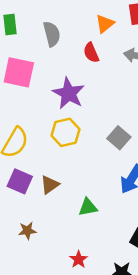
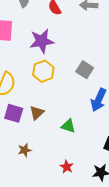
purple star: (69, 93) -> (42, 41), turned -30
green triangle: (88, 207) -> (68, 126), turned 35

